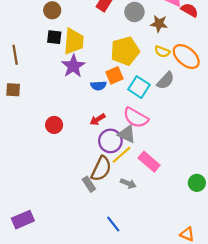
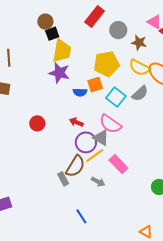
black square: (54, 37) -> (52, 34), moved, turned -32
yellow semicircle: (162, 52) -> (139, 68), size x1.5
purple star: (73, 66) -> (59, 73), turned -30
red arrow: (98, 119) -> (76, 122), turned 48

